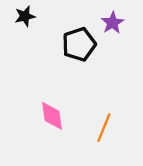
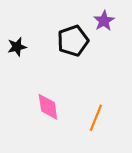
black star: (25, 16) -> (17, 47), moved

